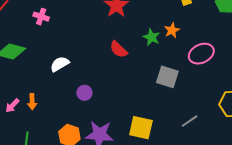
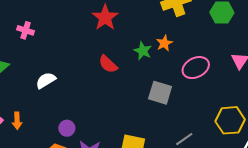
purple circle: (84, 93) -> (67, 128), moved

